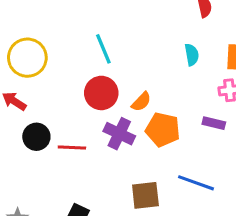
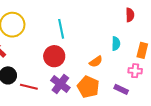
orange semicircle: (141, 102) -> (96, 62), moved

